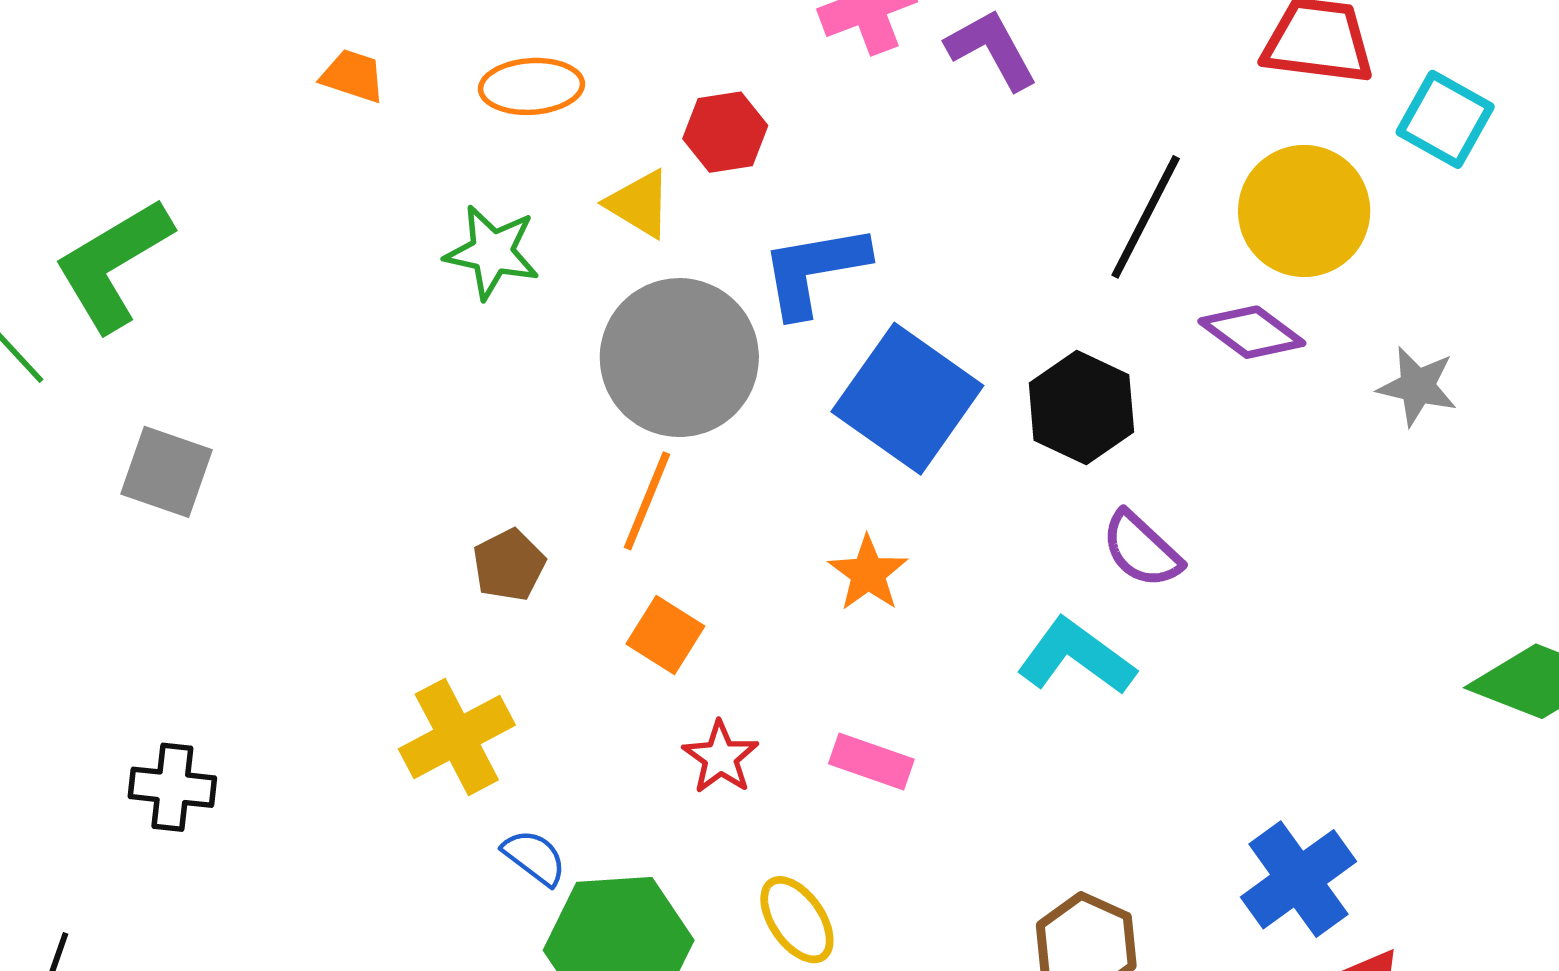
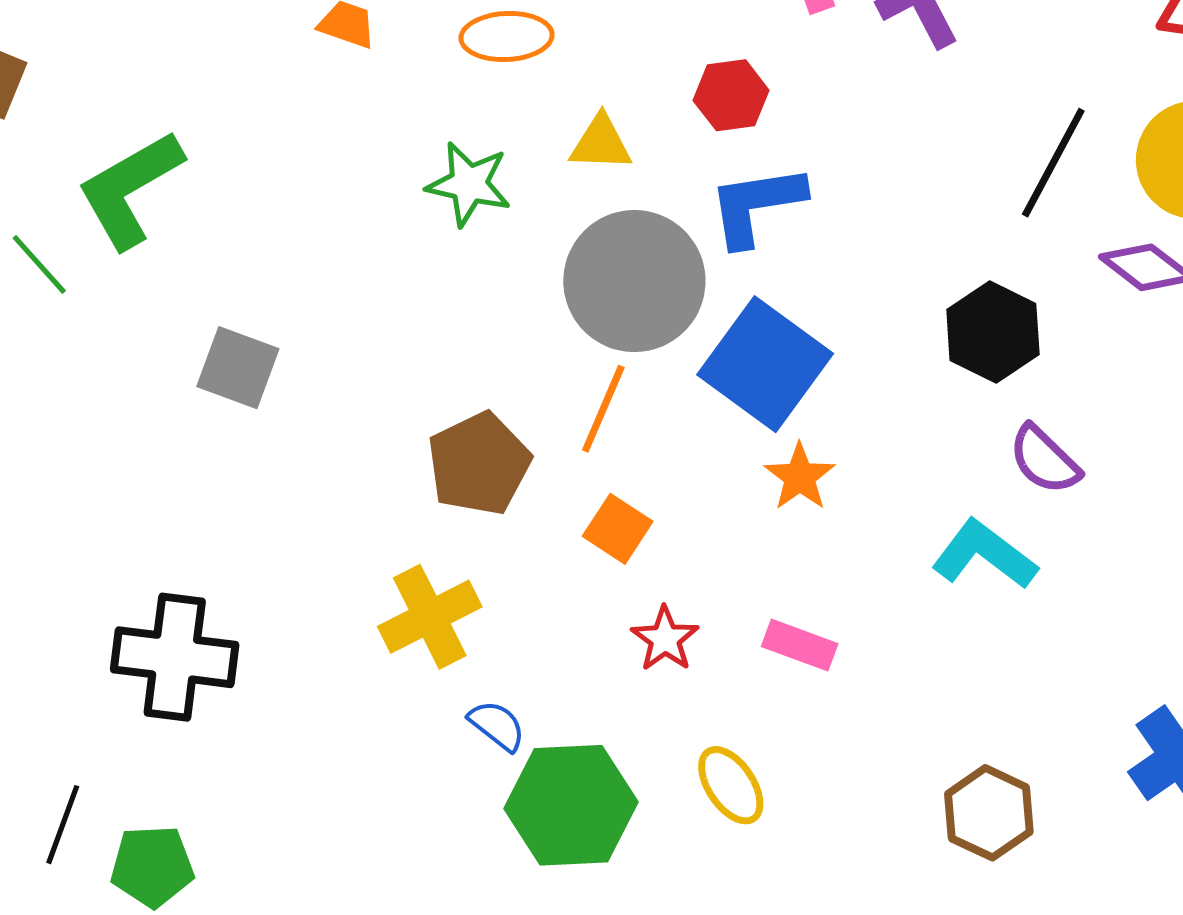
red hexagon: (725, 132) -> (731, 95), moved
yellow triangle: (639, 204) -> (601, 143), turned -30
blue square: (907, 399) -> (765, 364), moved
gray square: (166, 472) -> (238, 368), moved
brown pentagon: (509, 565) -> (479, 464), size x1.6
black cross: (172, 787) -> (175, 657), size x1.6

